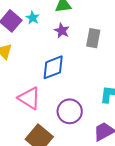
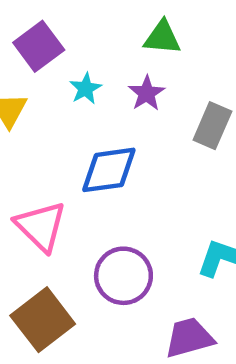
cyan star: (33, 18) -> (86, 89), moved

